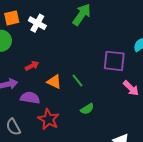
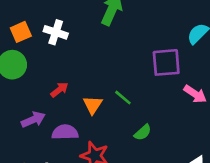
orange triangle: (54, 82) -> (93, 105), turned 49

